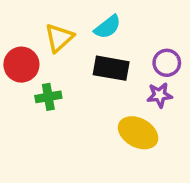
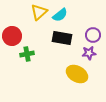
yellow triangle: (59, 38) -> (39, 12), moved

